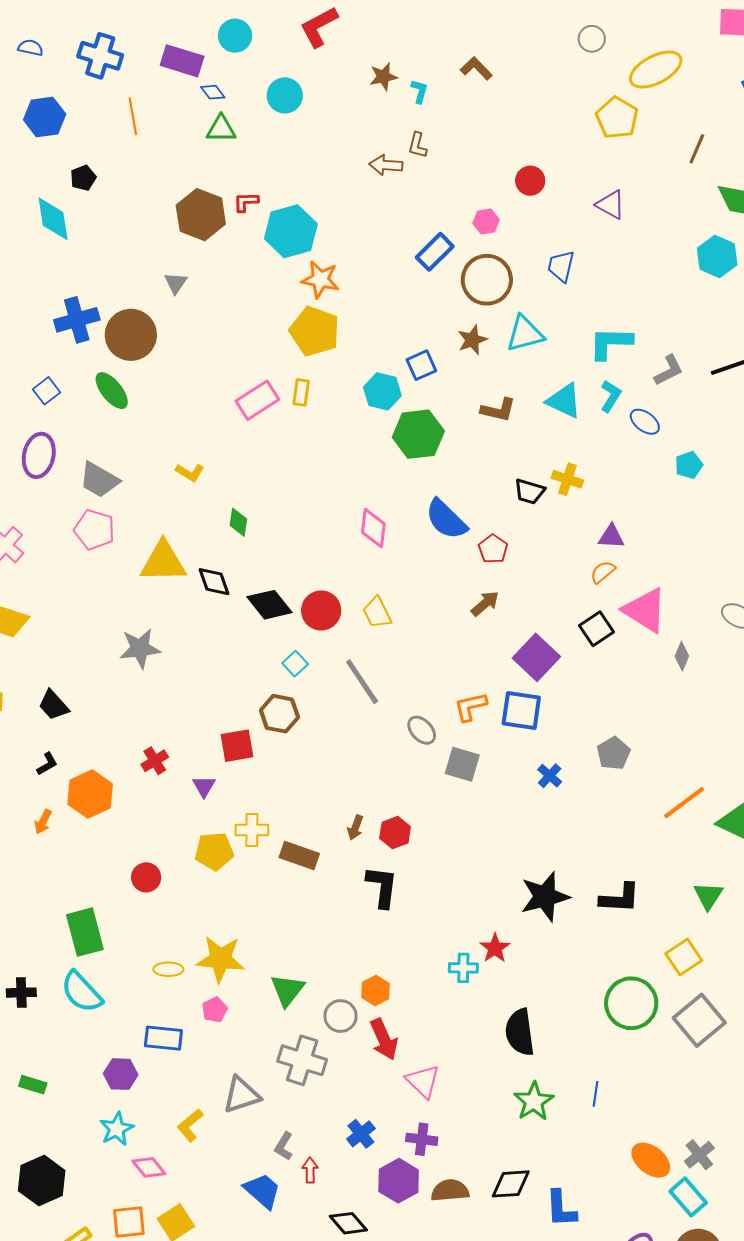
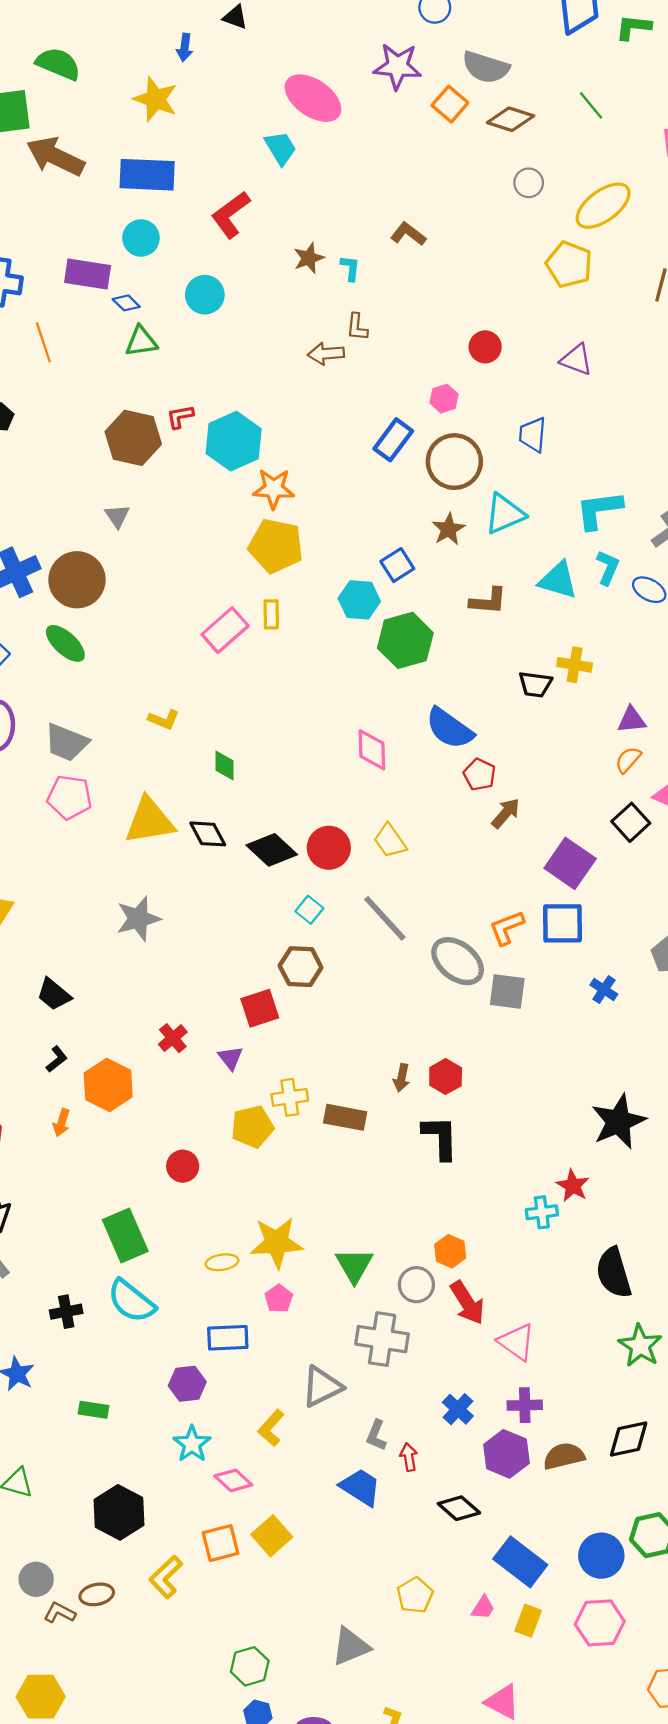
red pentagon: (493, 549) -> (480, 774), moved
gray ellipse: (422, 730) -> (458, 961), size x1.6

